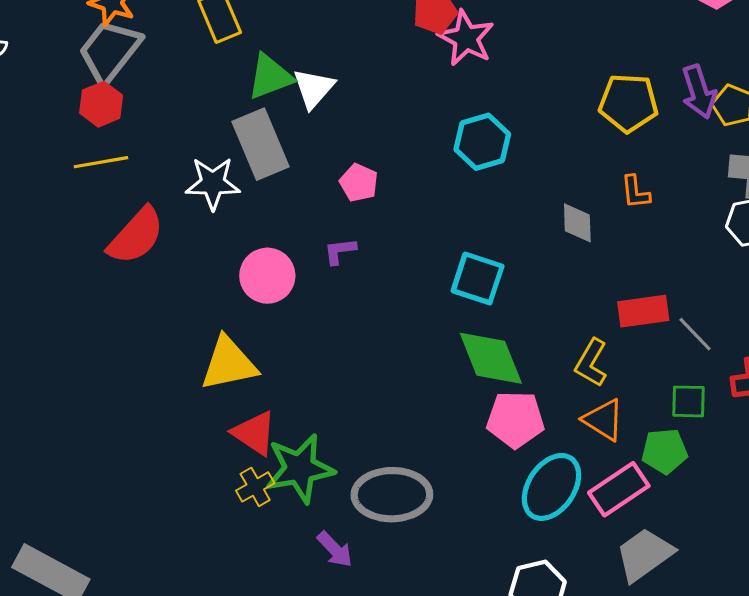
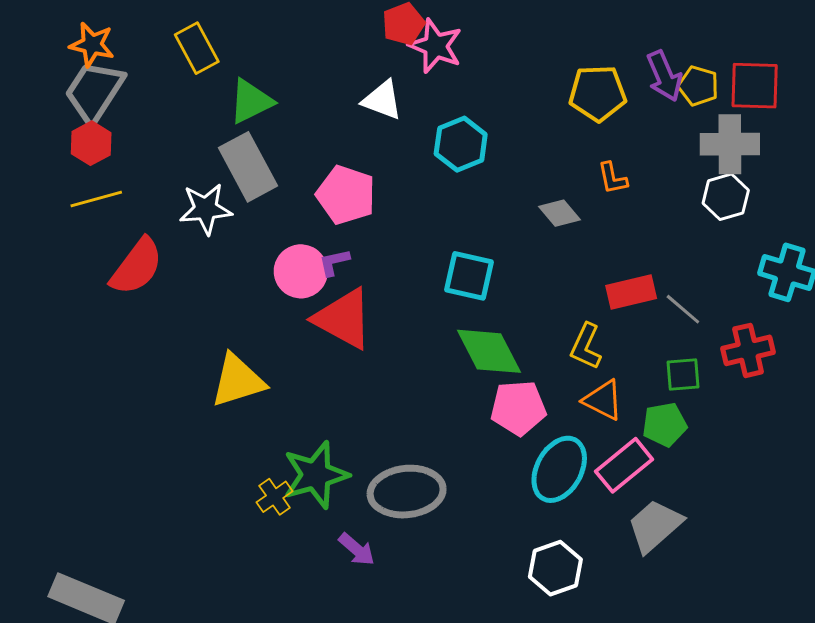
white triangle: (314, 88) -> (382, 100), moved, turned -45
pink pentagon: (359, 183) -> (346, 195), size x1.6
gray diamond: (577, 223) -> (560, 213), turned -33
pink circle: (267, 276) -> (301, 271), moved
red triangle: (254, 433) -> (343, 319), moved, size x1.4

